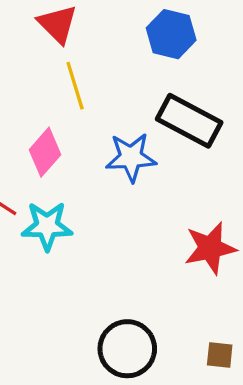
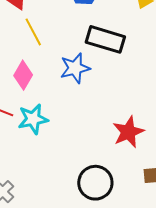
red star: (210, 248) -> (128, 132), moved

